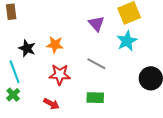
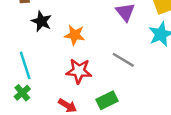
black star: (27, 48) -> (41, 21), moved
green rectangle: (95, 98) -> (107, 100), moved, turned -30

